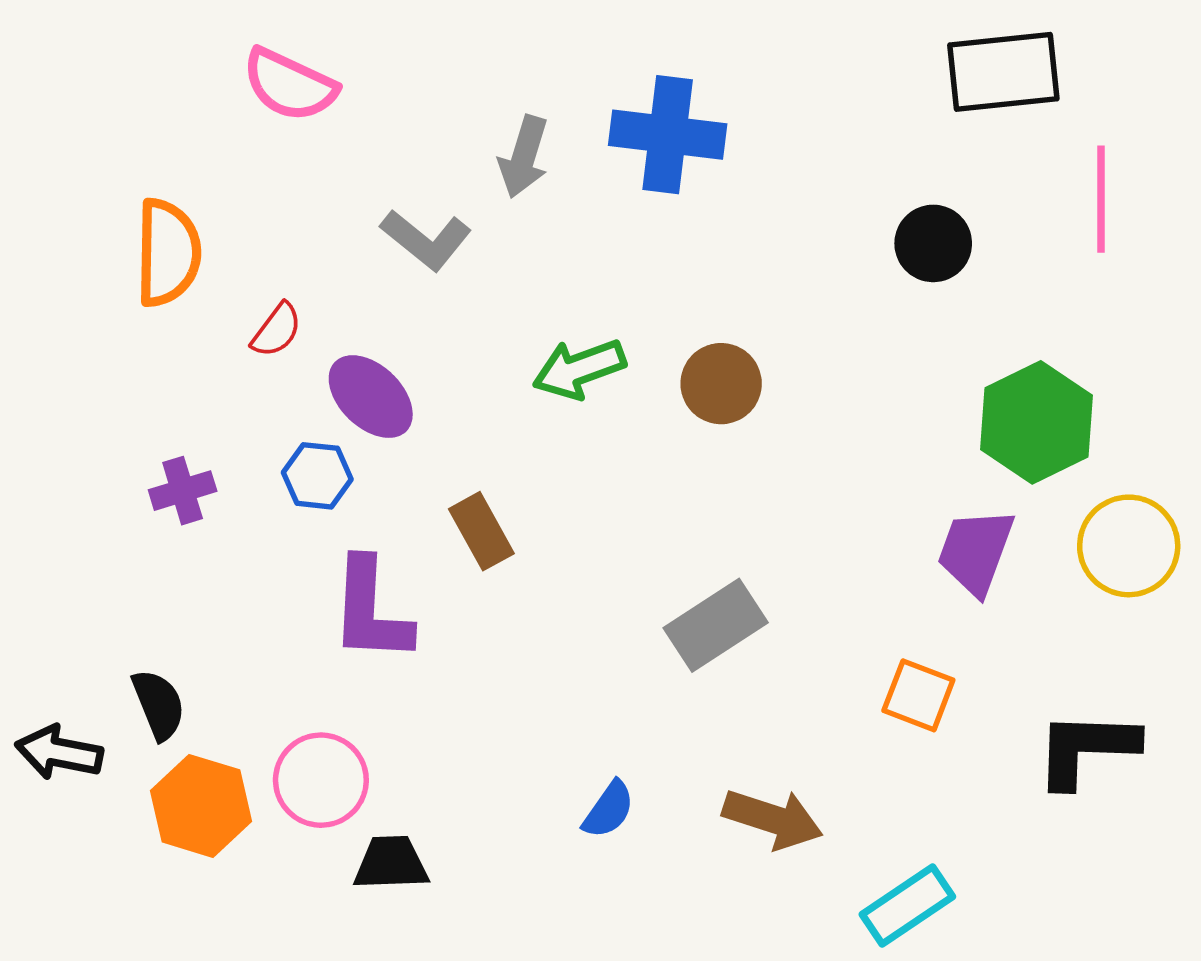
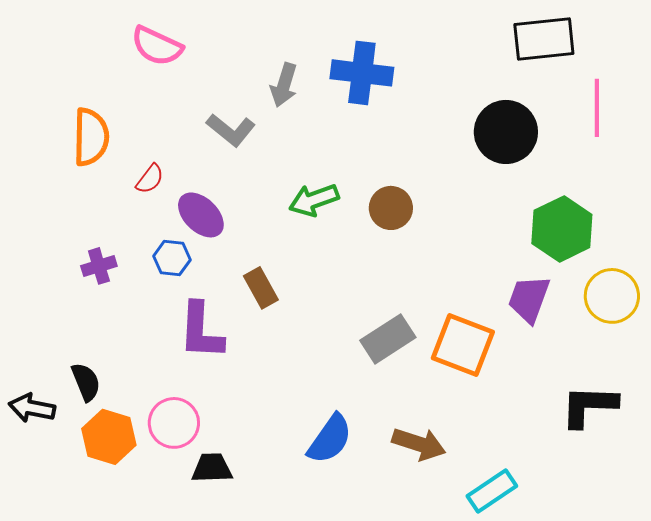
black circle: (933, 243) -> (506, 132), size x1.5
orange square: (918, 695) -> (463, 345), moved, size x1.6
blue semicircle: (609, 810) -> (330, 439), size x1.6

